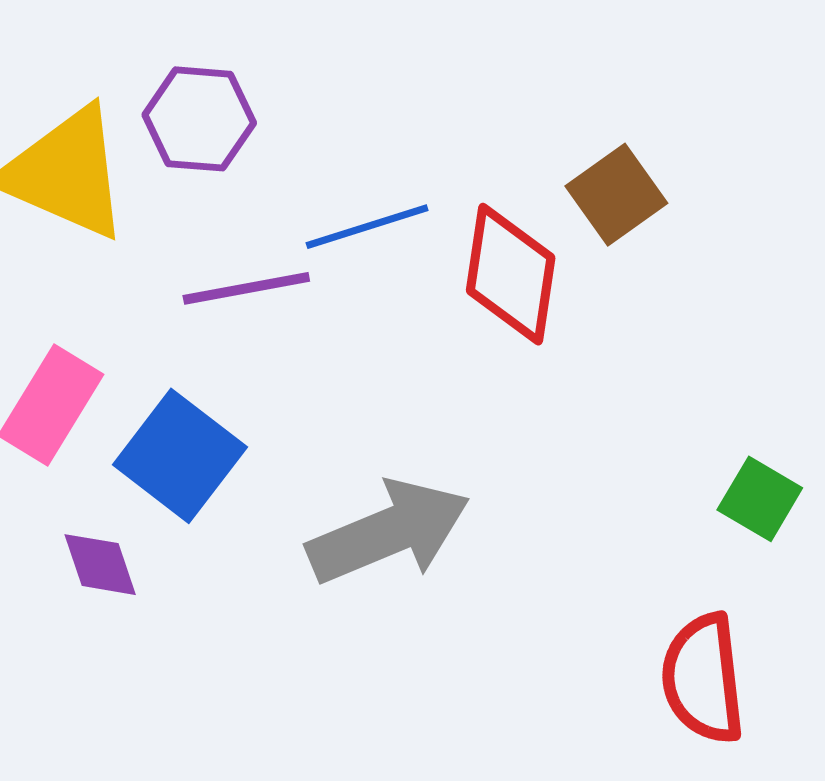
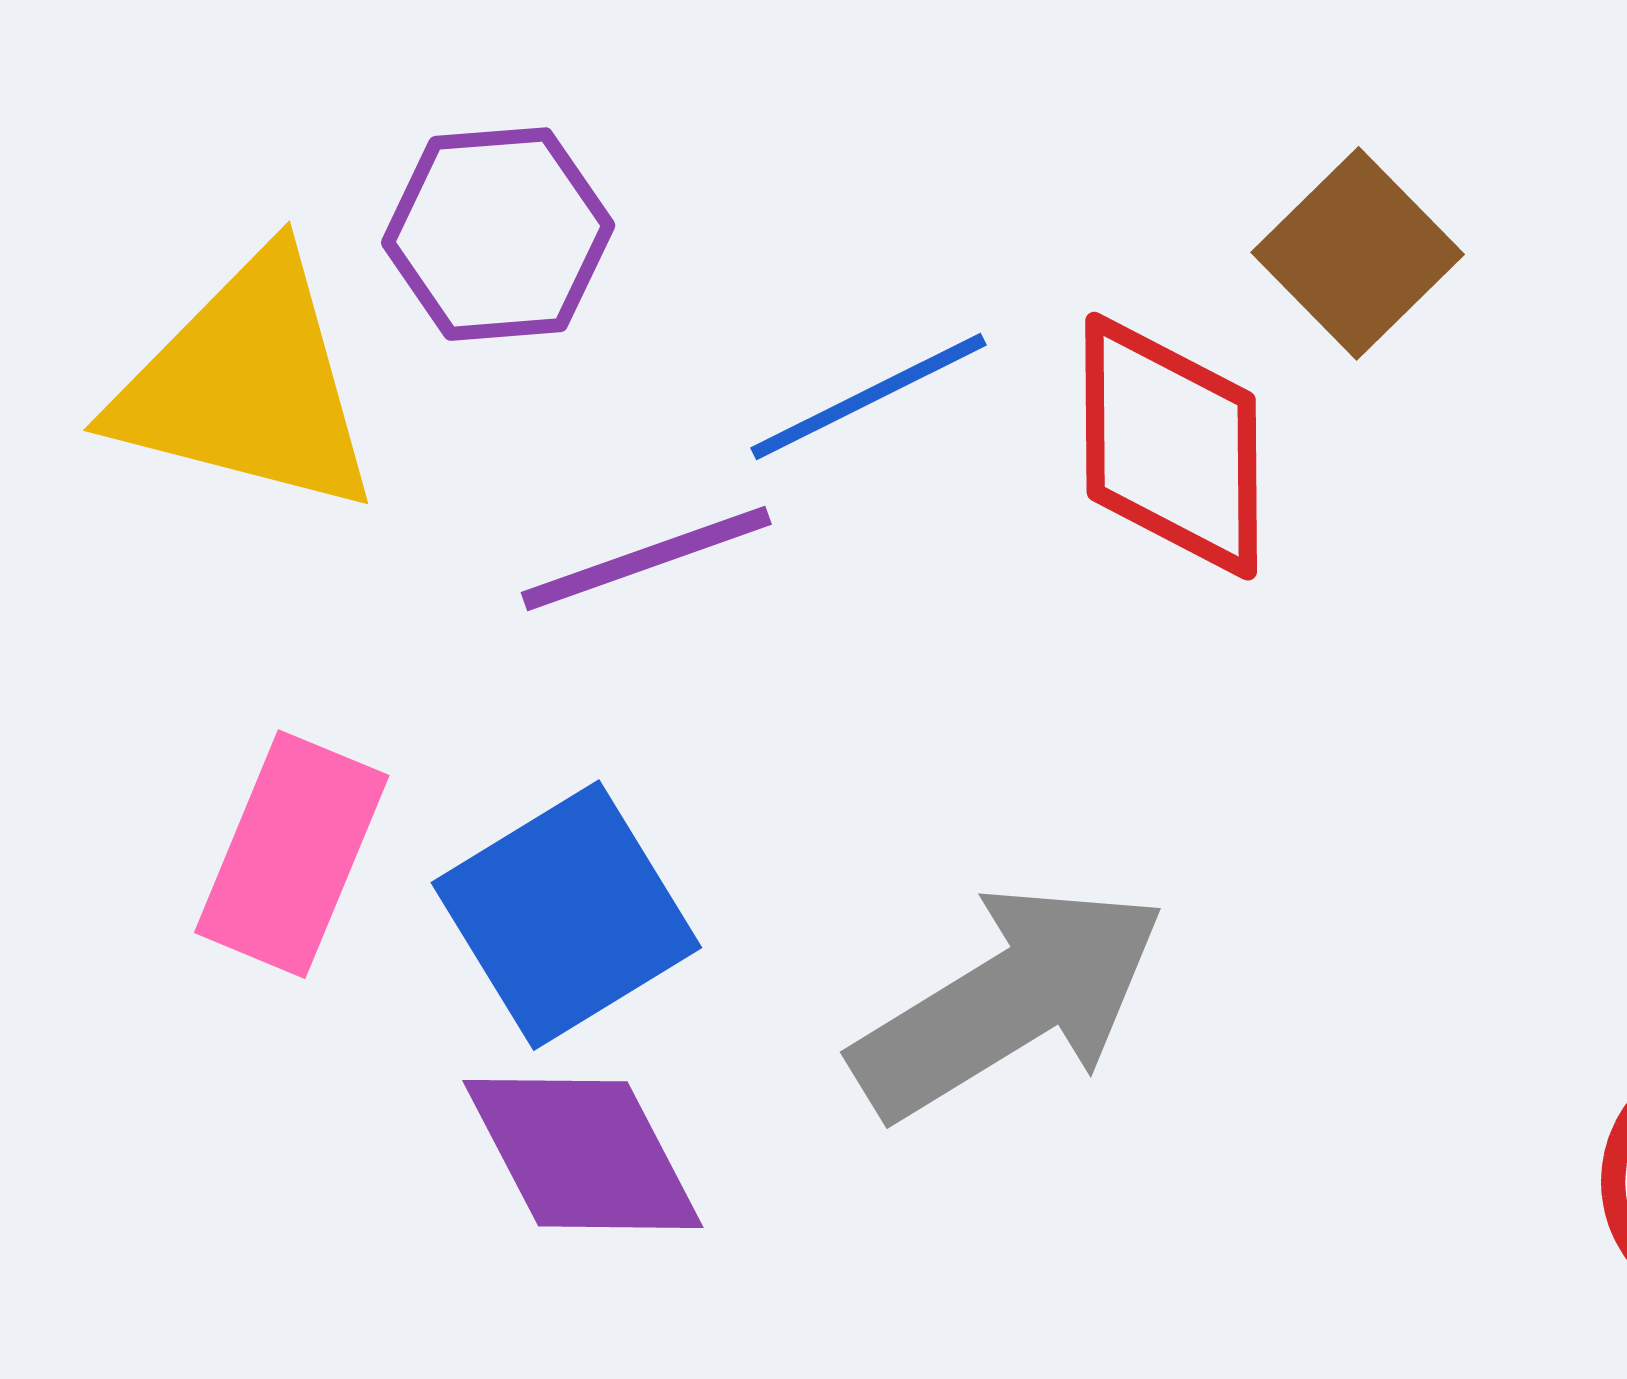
blue square: (180, 456) -> (566, 915), turned 30
purple diamond: (100, 565) -> (583, 1154), moved, size x1.5

